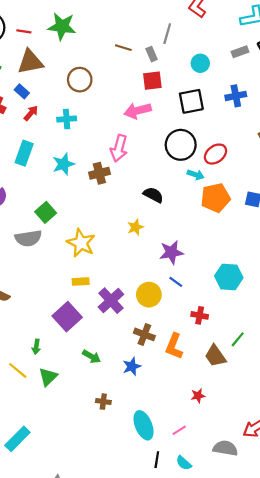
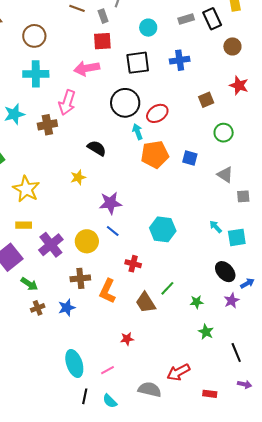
cyan cross: (67, 119) -> (36, 74), moved, size x1.4
cyan arrow: (196, 175) -> (138, 132), turned -133
brown cross: (144, 334) -> (80, 278), turned -30
green arrow: (91, 356) -> (29, 284), moved
brown cross: (103, 402) -> (38, 308), moved, turned -32

